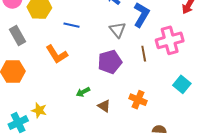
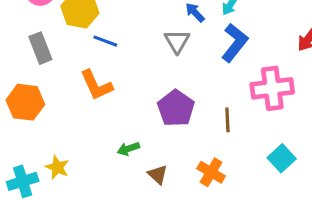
blue line: (72, 25) -> (105, 41), moved
gray triangle: (118, 30) -> (177, 41), moved
brown line: (144, 54) -> (227, 120), moved
purple pentagon: (110, 62) -> (176, 108), turned -30

